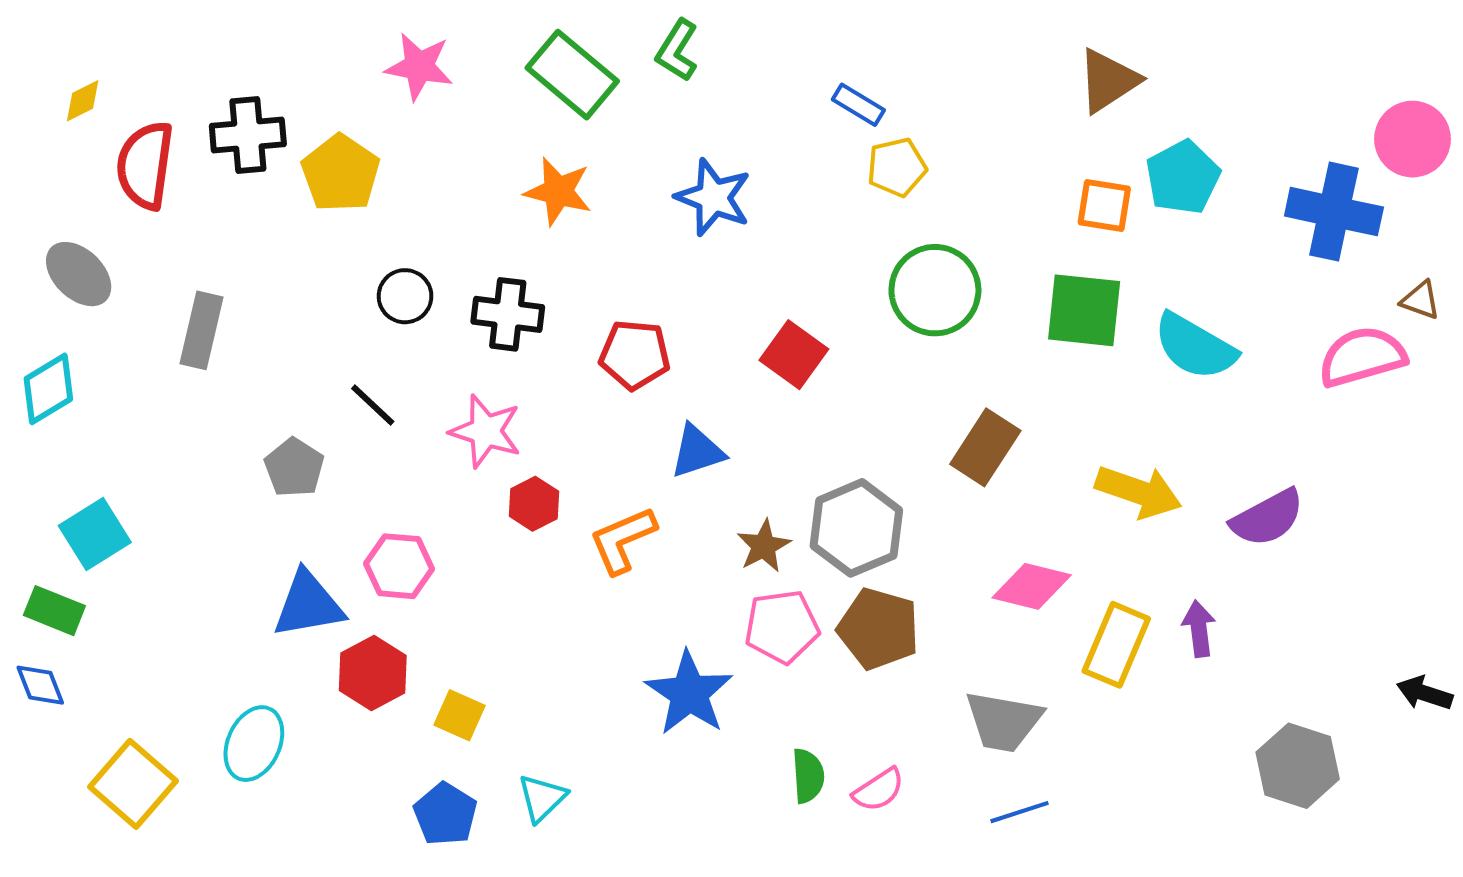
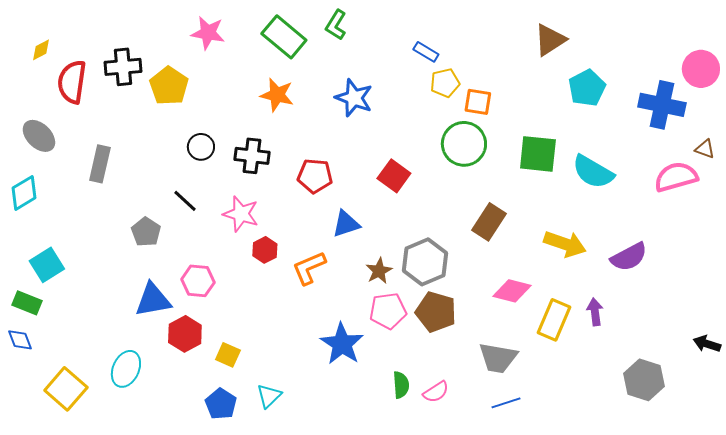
orange square: (1104, 206) -> (478, 102), moved

